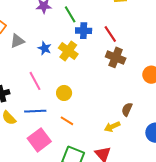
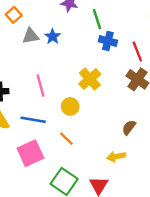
blue star: (45, 48) -> (53, 37), moved
yellow cross: (68, 51) -> (90, 79), moved
brown semicircle: (127, 109) -> (129, 127), moved

